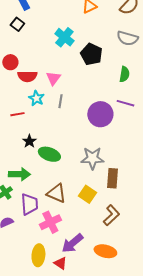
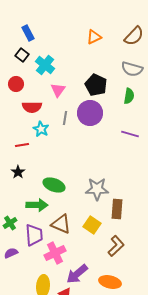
cyan cross: (64, 37) -> (45, 65), moved
red circle: (10, 62) -> (16, 84), moved
green semicircle: (124, 74) -> (129, 96), moved
pink triangle: (53, 78) -> (58, 90), moved
gray line: (60, 101) -> (65, 118), moved
purple circle: (100, 114) -> (90, 113), moved
black star: (29, 141) -> (18, 172), moved
green arrow: (19, 174) -> (37, 205), moved

